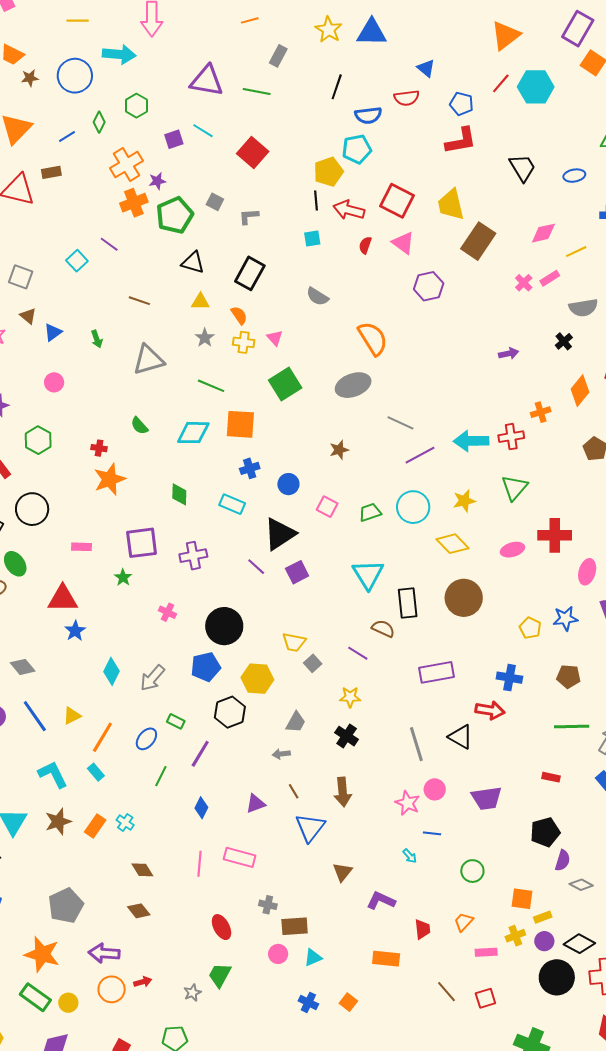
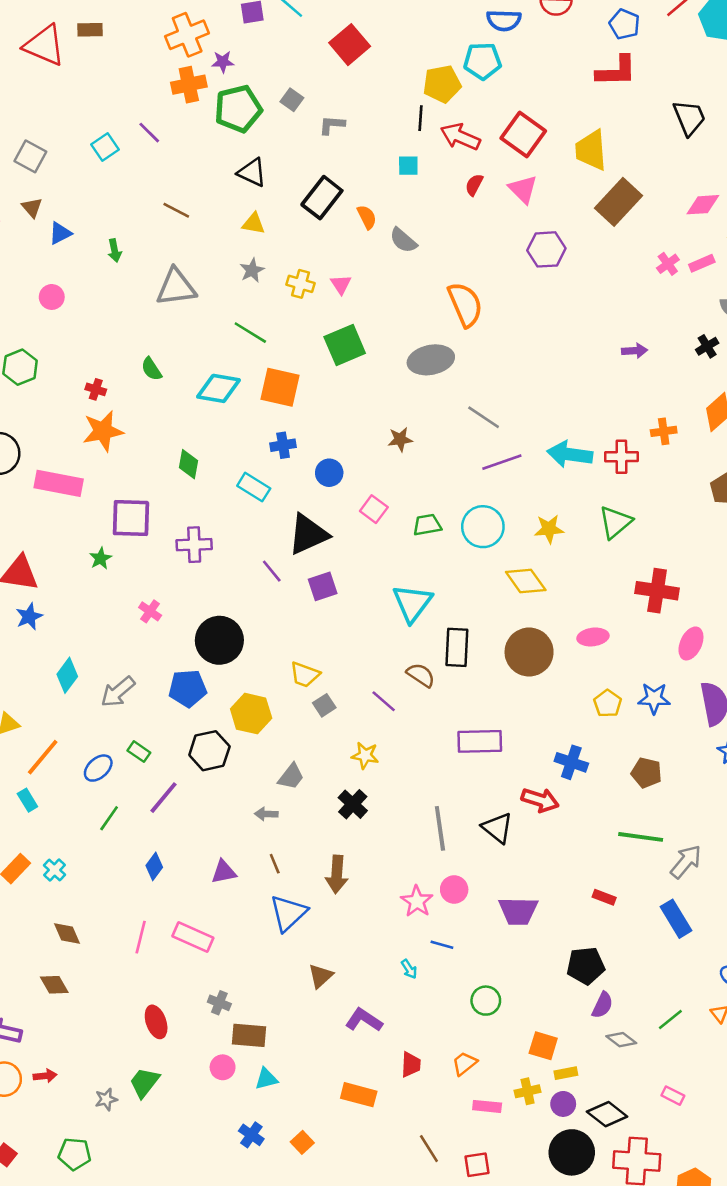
orange semicircle: (239, 315) -> (367, 217), moved
pink rectangle: (81, 547) -> (59, 483), moved, size x1.8
pink ellipse: (512, 550) -> (593, 637), moved

